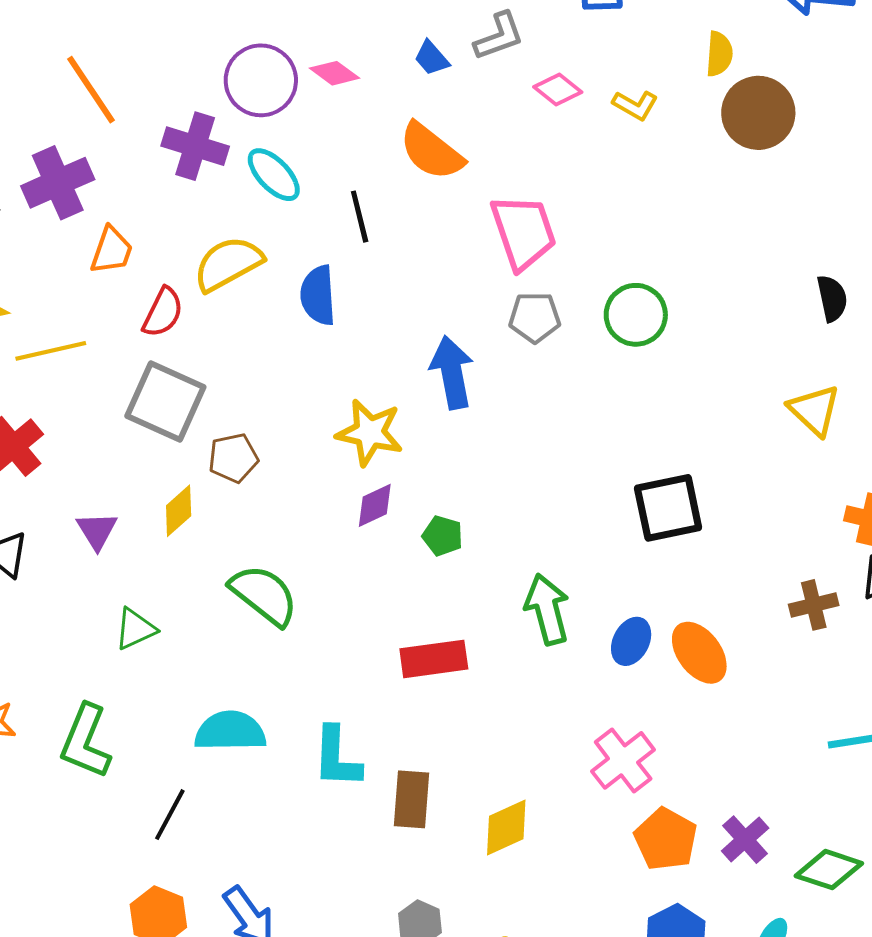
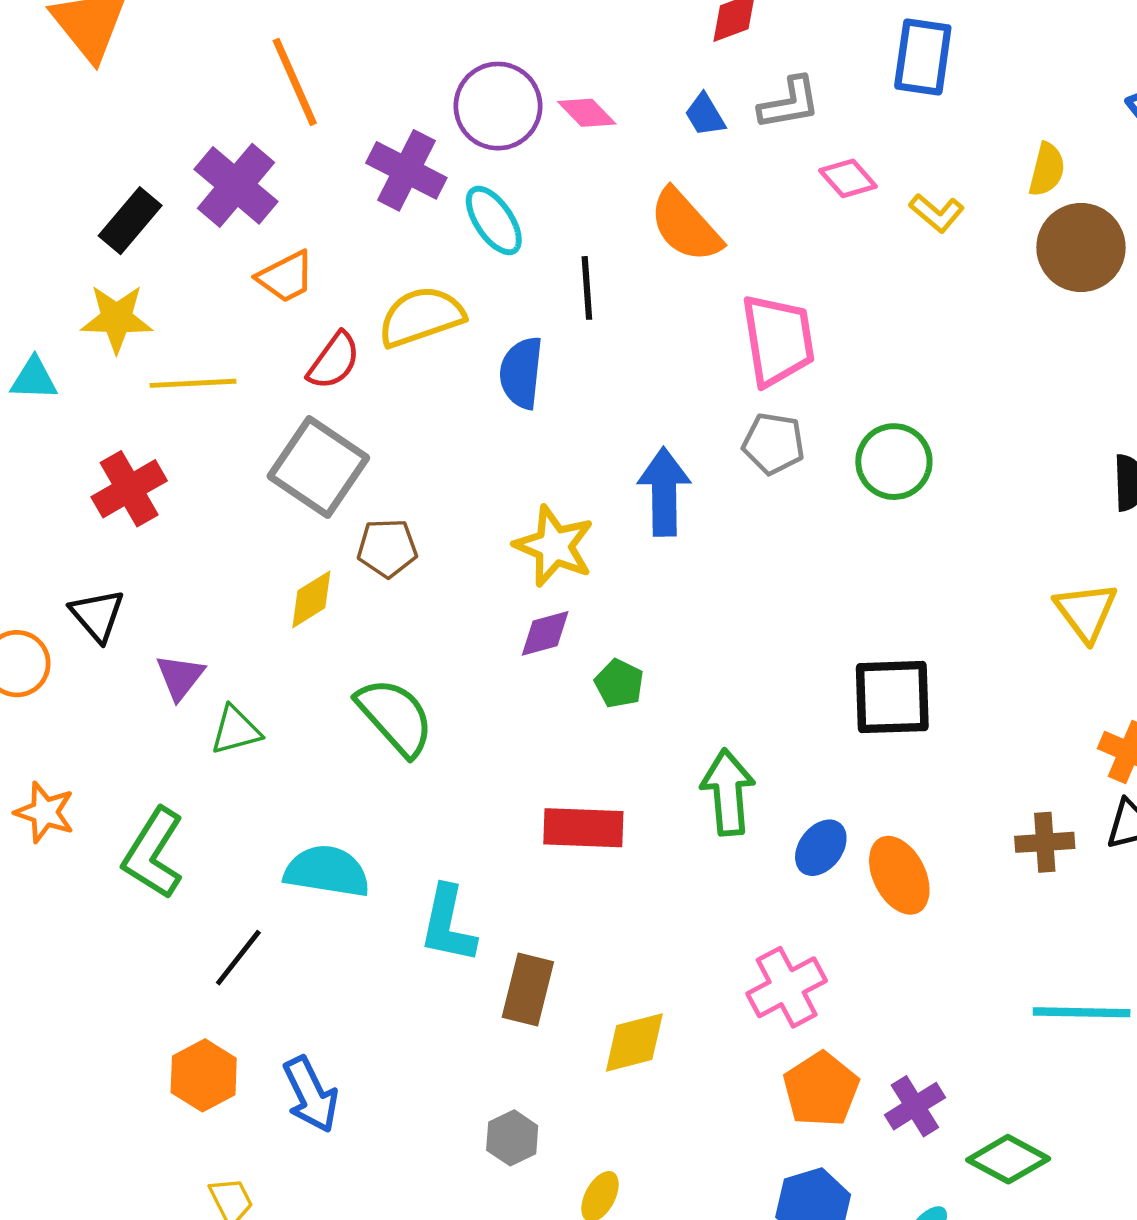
purple cross: (58, 183) -> (236, 185), turned -36
orange trapezoid: (112, 250) -> (286, 277), turned 34
purple triangle: (97, 531) -> (180, 677), moved

